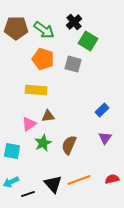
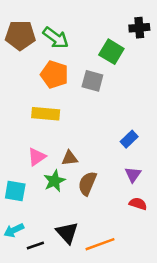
black cross: (74, 22) -> (139, 28), moved, turned 35
brown triangle: (48, 116) -> (70, 158), moved
red semicircle: (112, 179) -> (138, 204), moved, turned 32
orange line: (79, 180) -> (100, 244), moved

